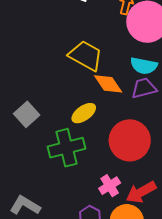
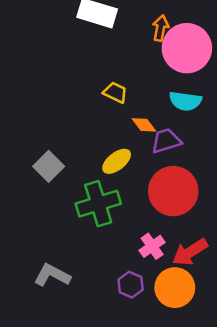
yellow trapezoid: (86, 56) -> (115, 92), size x0.6
orange diamond: (108, 84) -> (144, 125), size x0.7
purple trapezoid: (144, 88) -> (166, 141), moved

